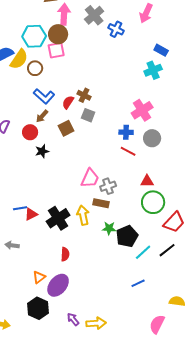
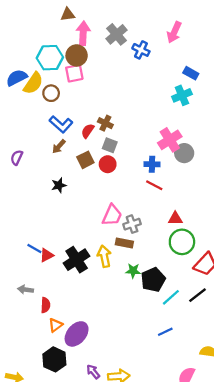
red circle: (30, 132) -> (108, 164), moved
gray circle: (152, 138) -> (184, 153), moved
blue line: (20, 208) -> (34, 249), turned 40
red semicircle: (65, 254) -> (45, 305), moved

